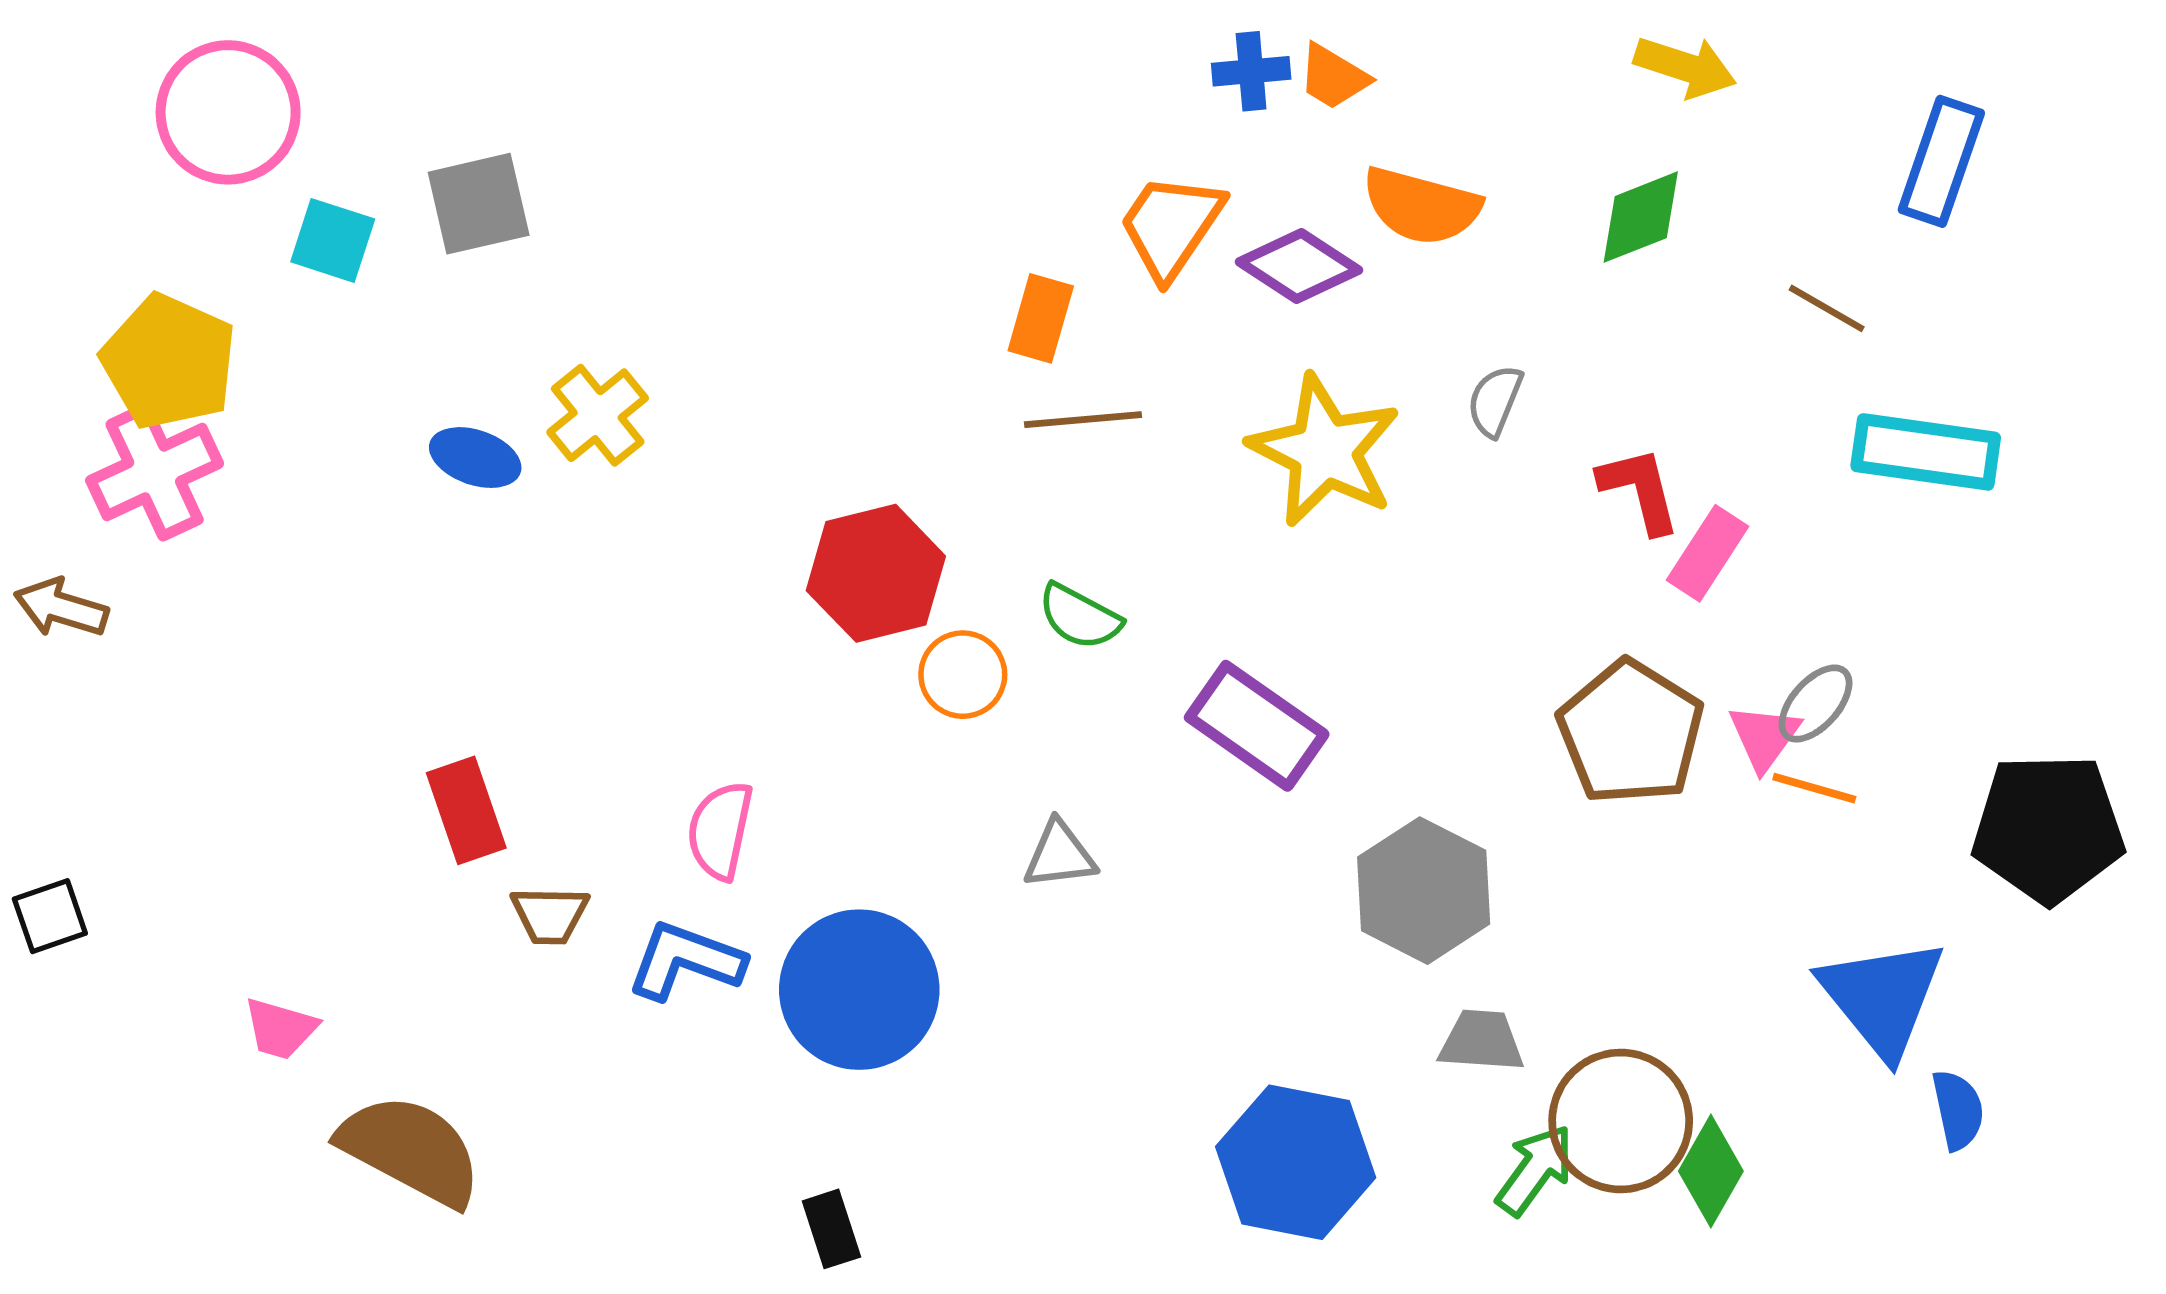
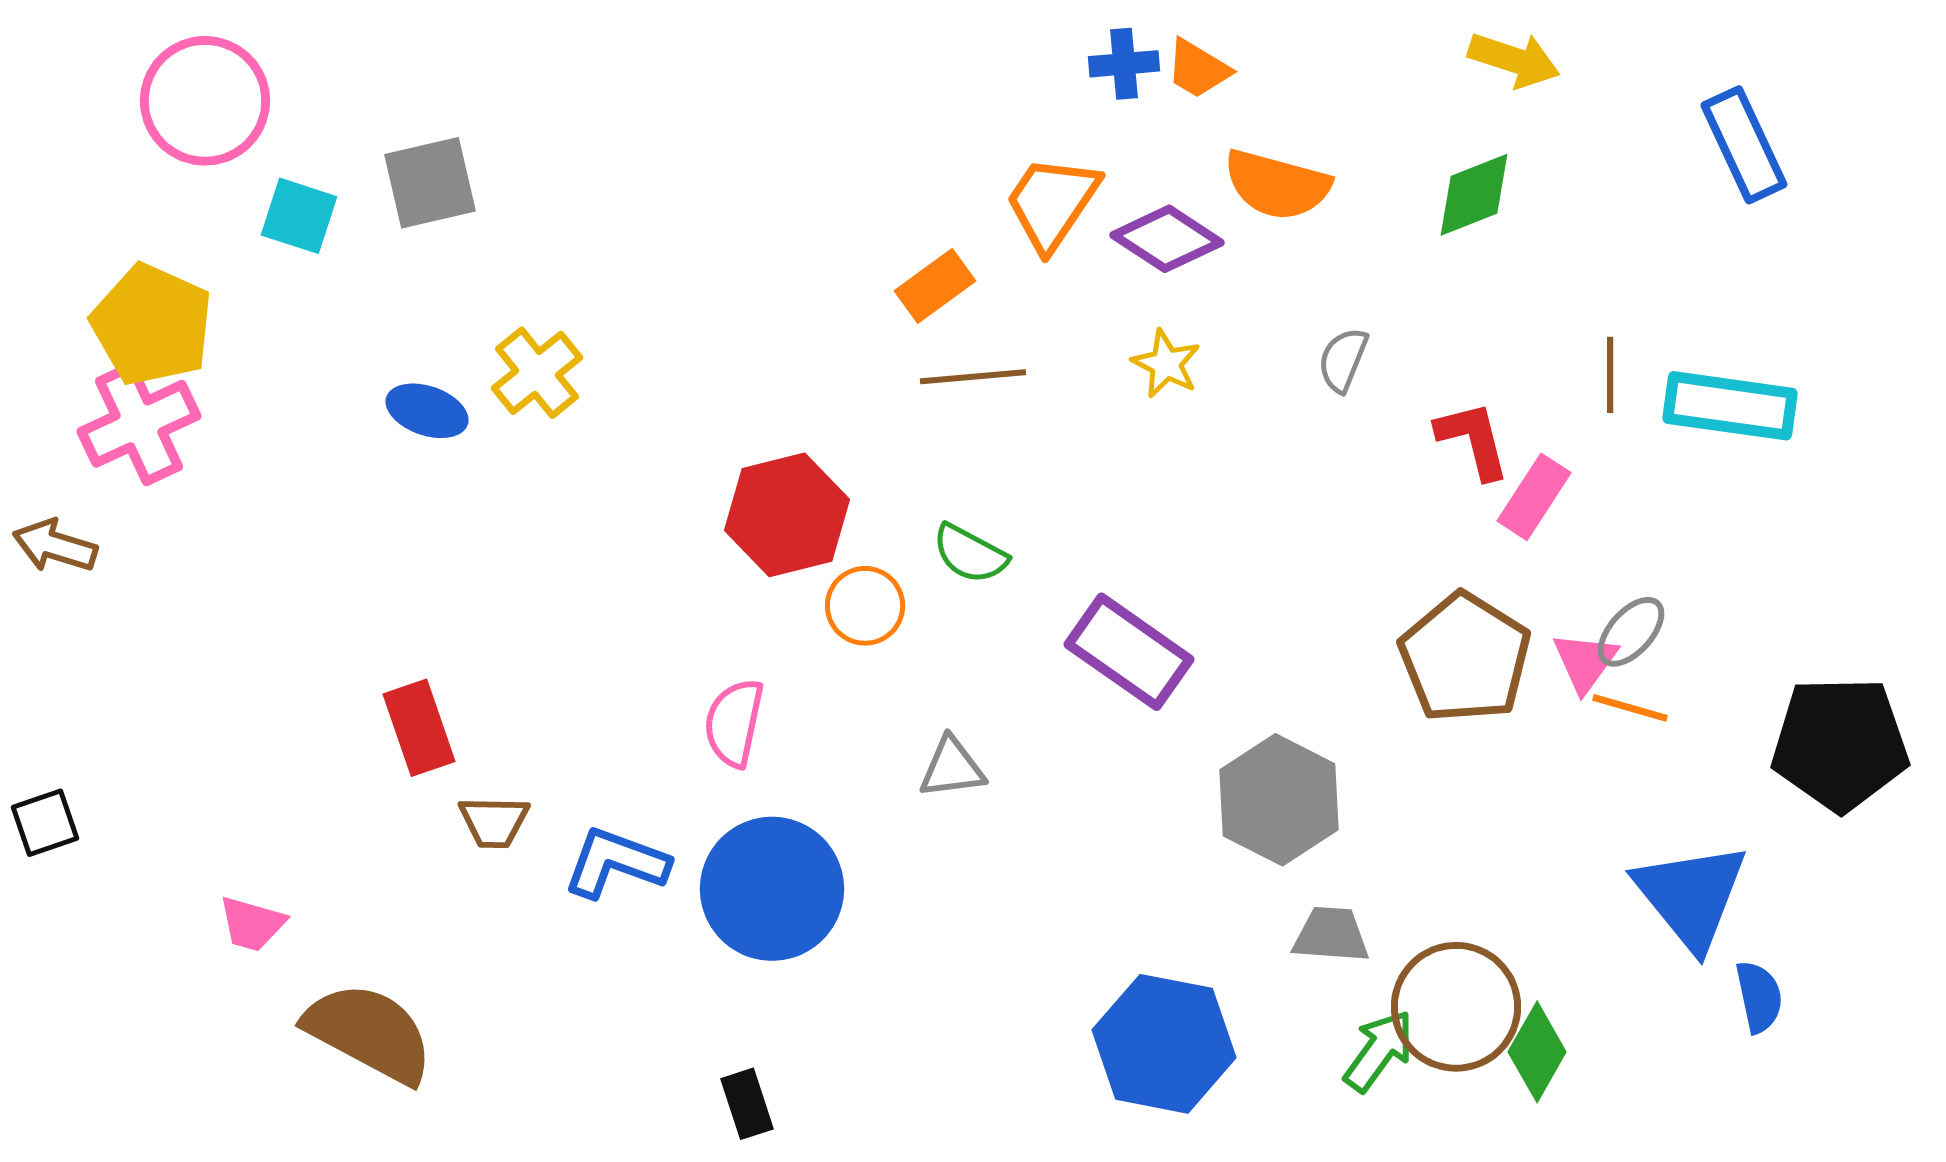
blue rectangle: (1941, 161) -> (1744, 145), turned -44
brown line: (1827, 308) -> (1610, 375), moved, turned 60
orange rectangle: (1041, 318) -> (935, 286), turned 38
yellow star: (1325, 451) -> (1166, 364), moved, size x0.5
pink semicircle: (720, 830) -> (734, 723), moved

